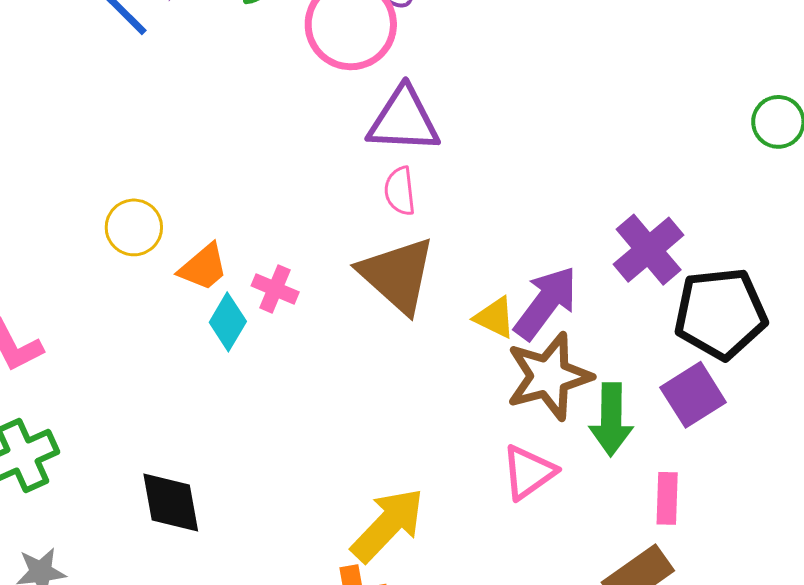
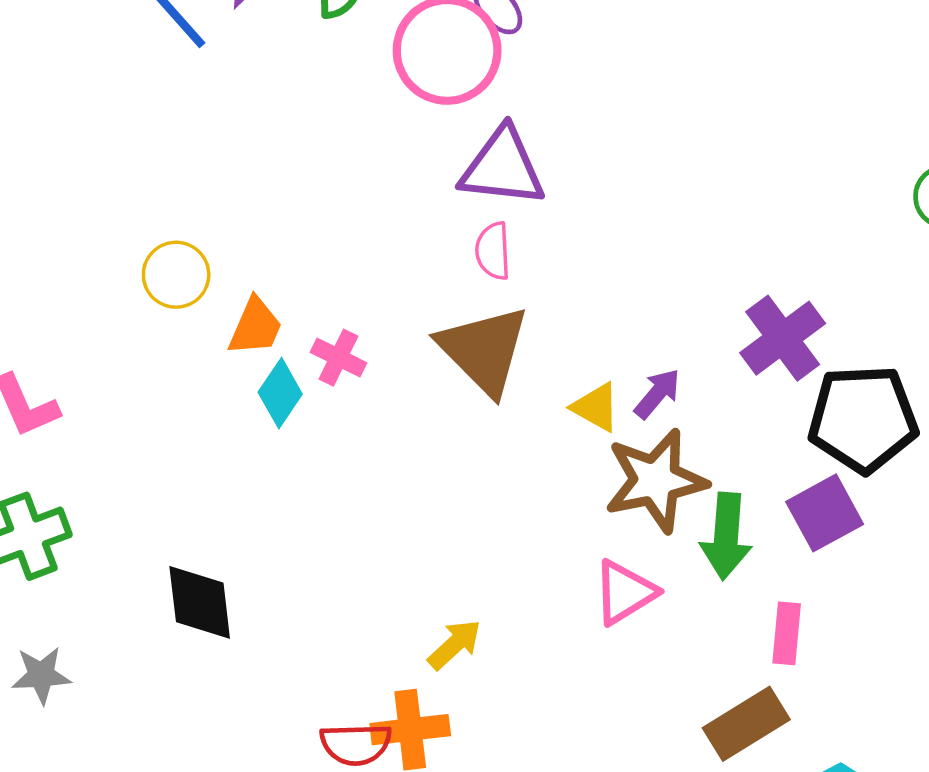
orange trapezoid: (203, 267) -> (255, 327), turned -30
purple arrow: (546, 303) -> (657, 394), size x0.6
yellow arrow: (388, 525) -> (454, 645), size x0.6

